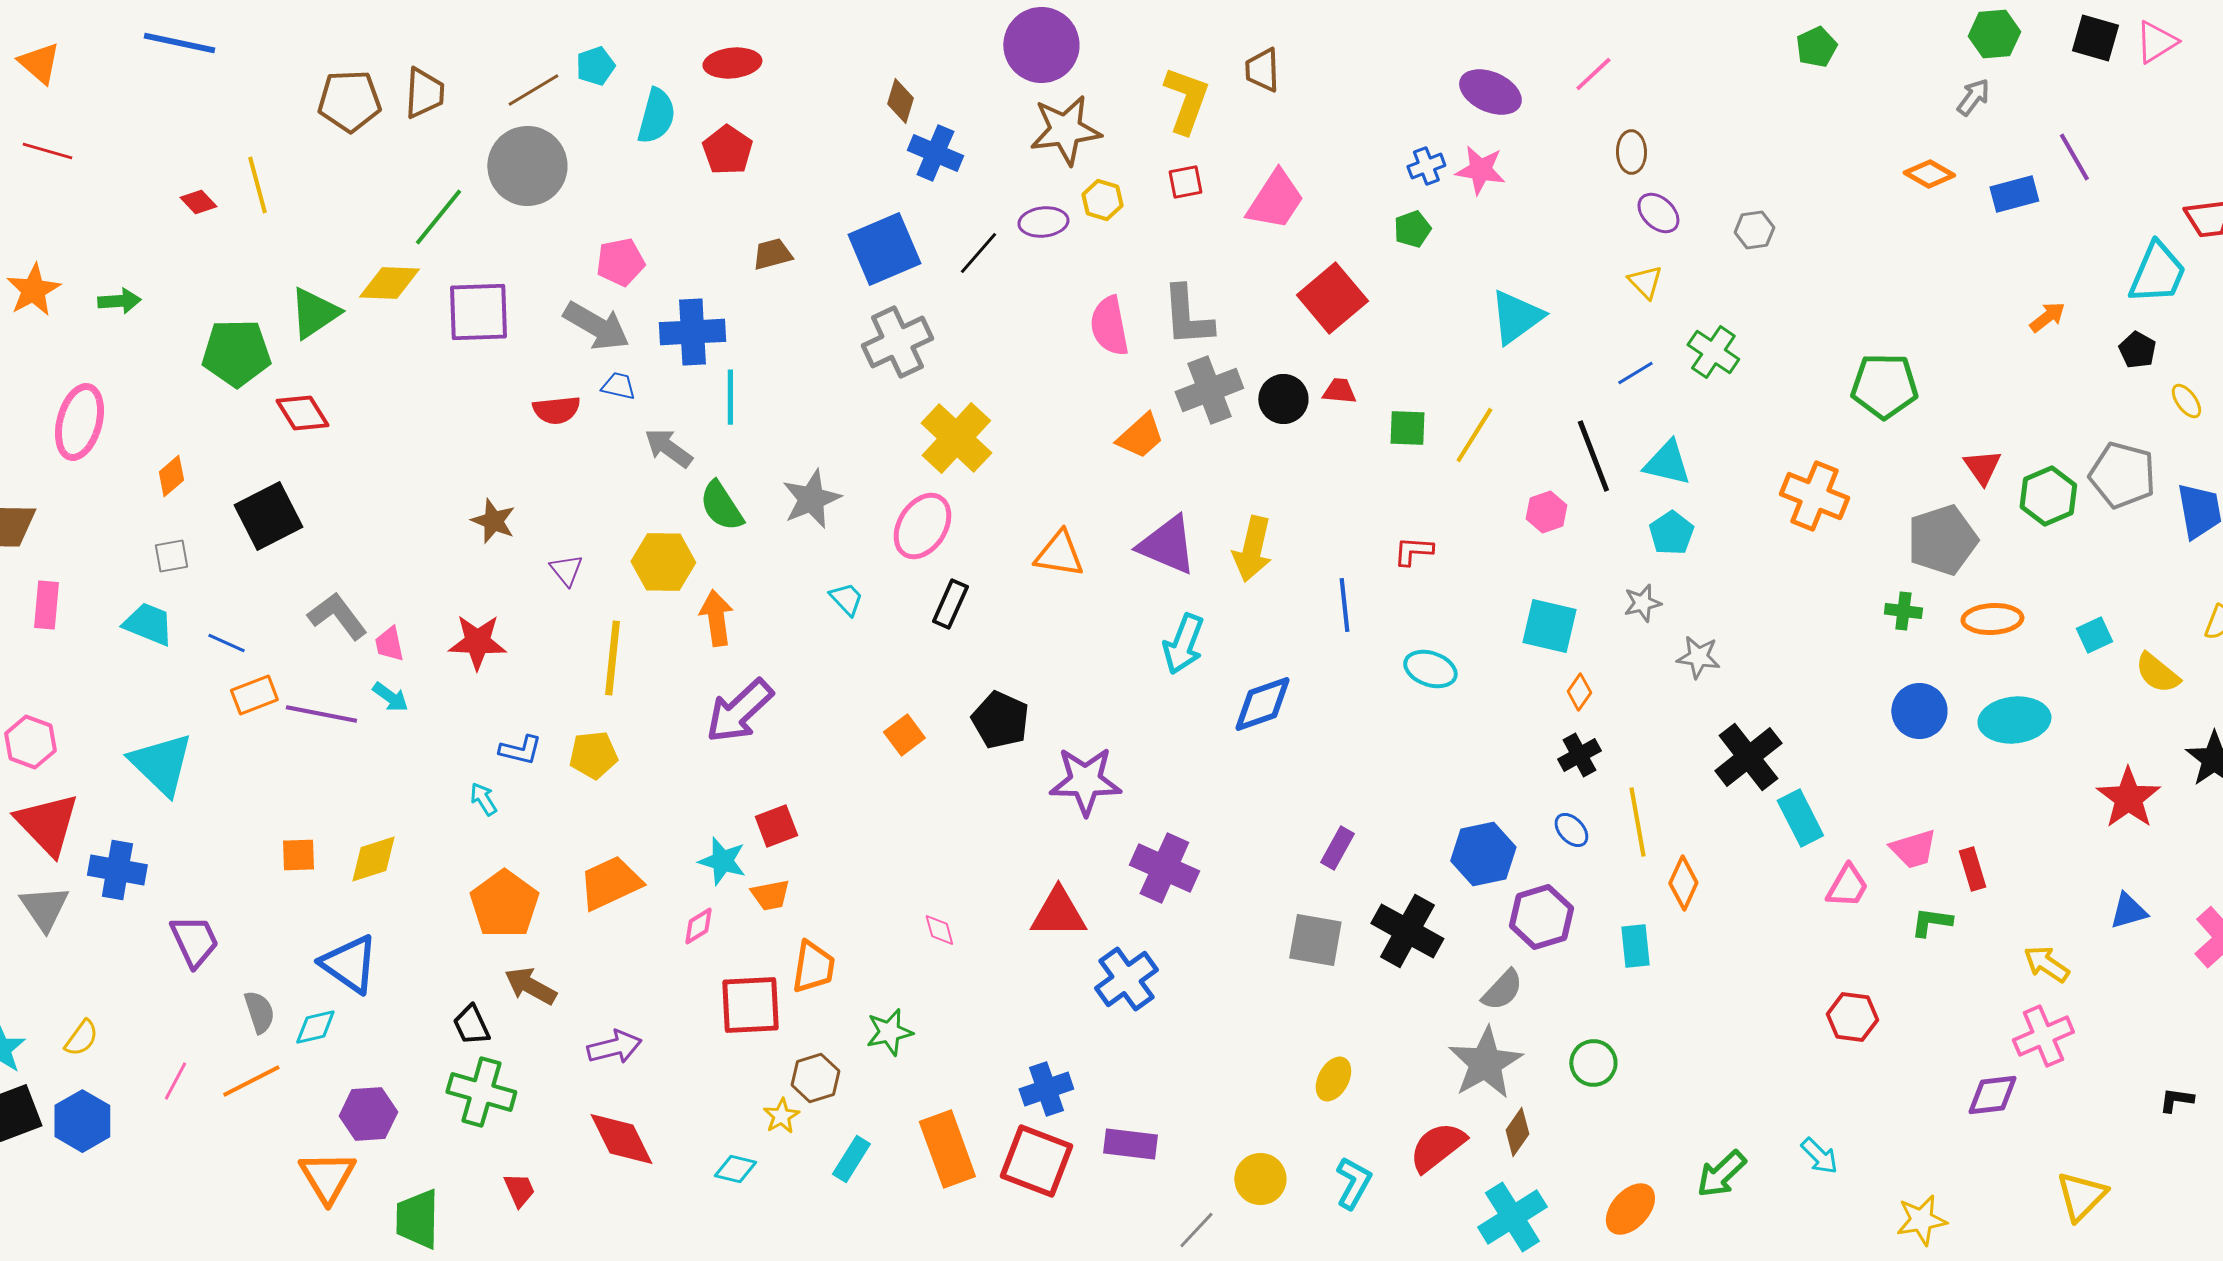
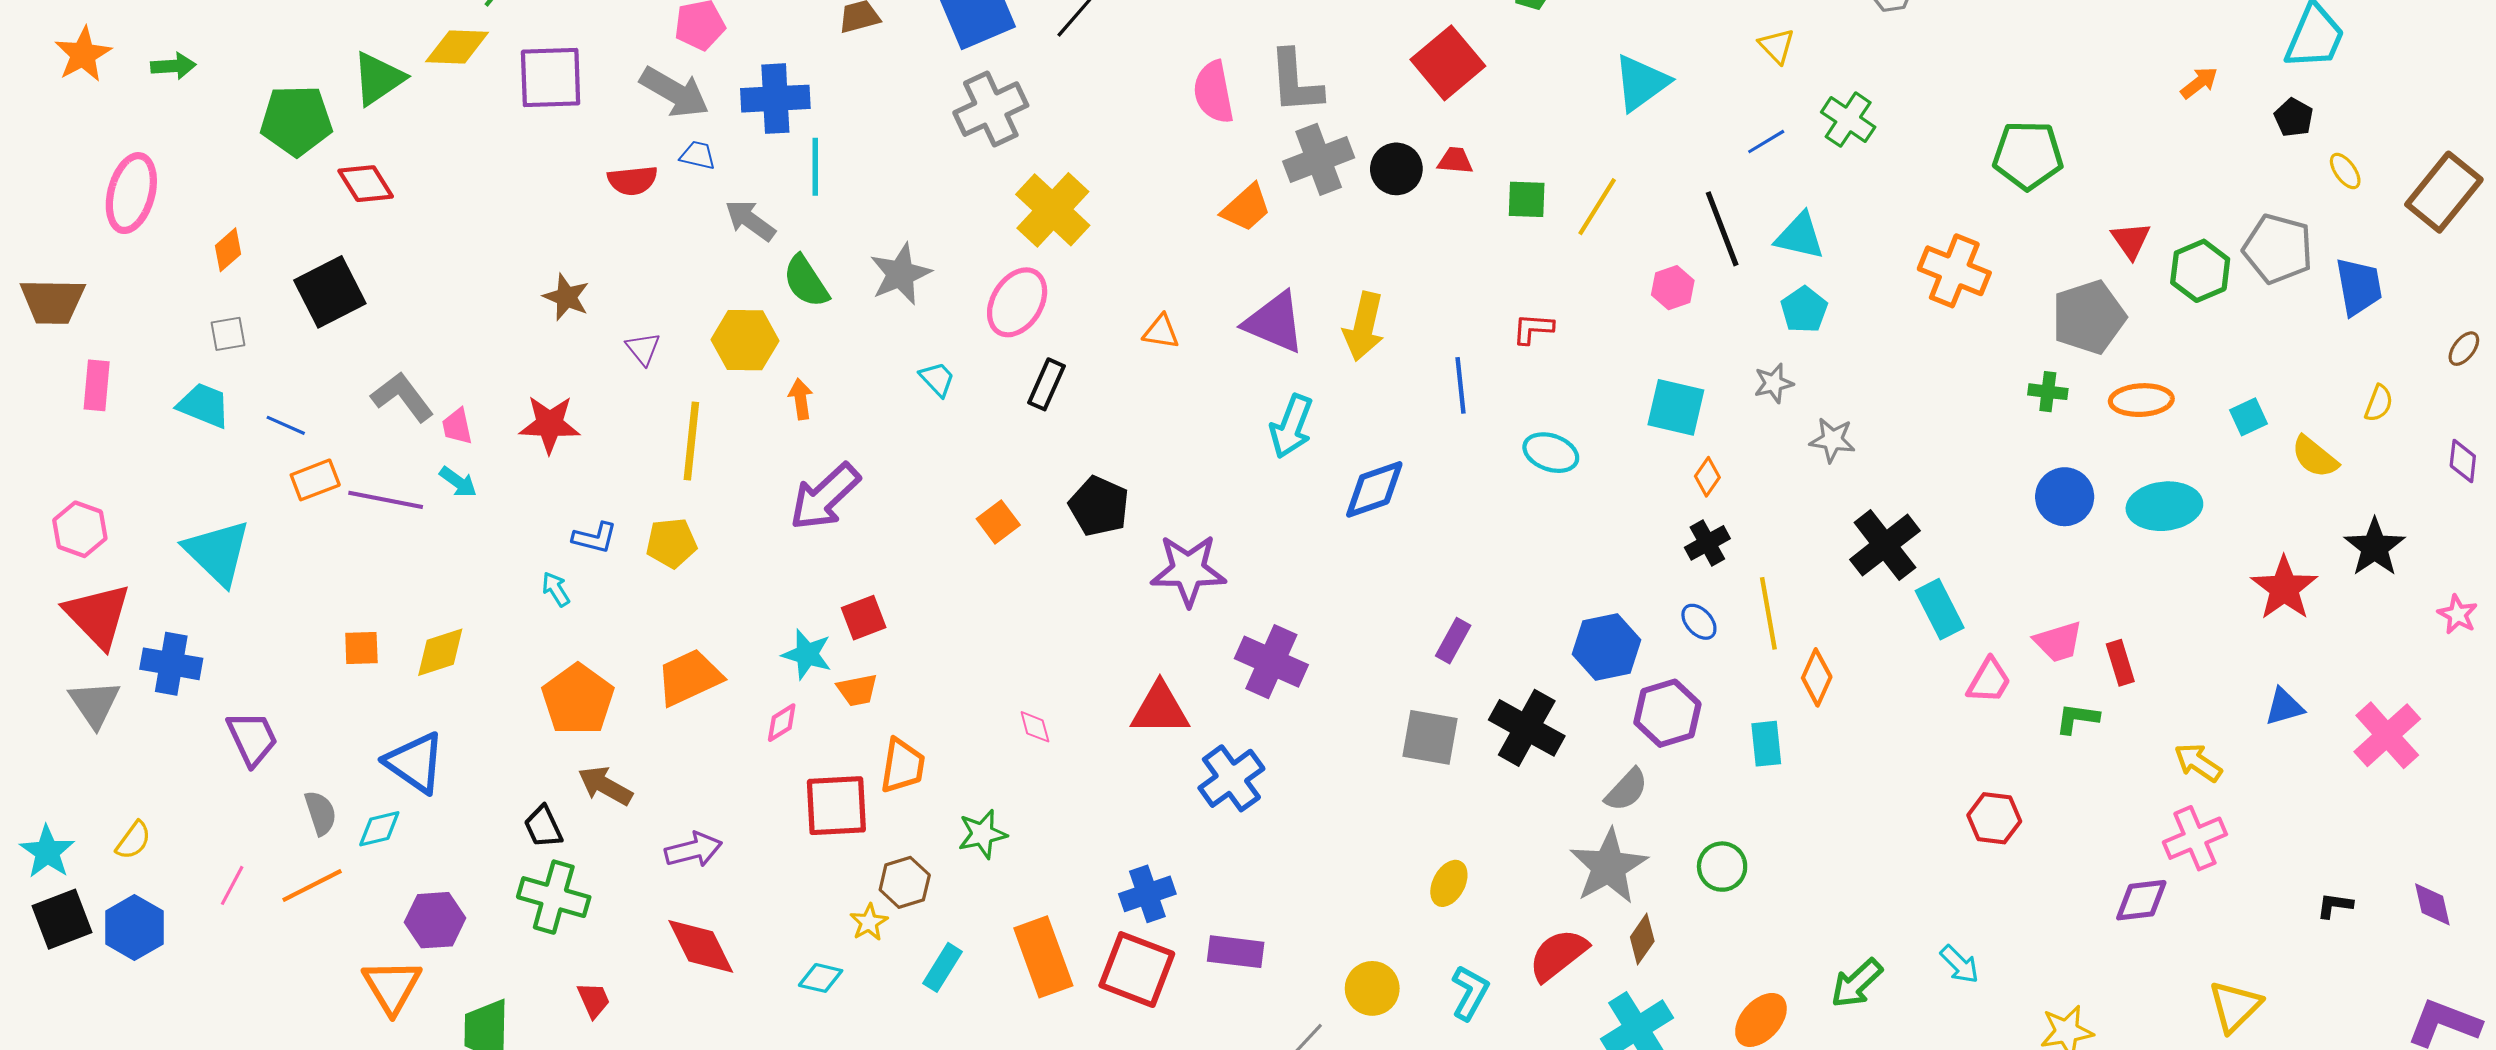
orange triangle: (1059, 554) -> (1161, 332), size x0.7
orange arrow: (716, 618) -> (801, 399), size x0.7

